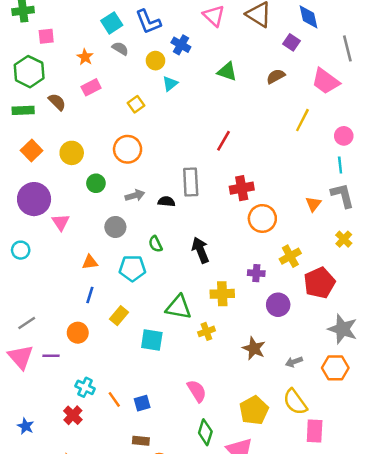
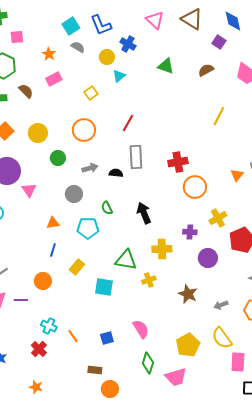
yellow line: (302, 120) -> (219, 116), moved
red line: (223, 141) -> (128, 123), moved
blue square: (142, 403) -> (107, 338), moved

